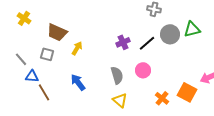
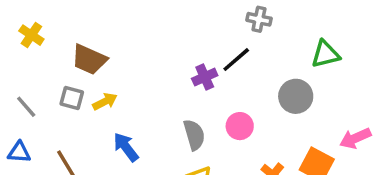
gray circle: (170, 34) -> (296, 96), moved
black line: (147, 43) -> (236, 60), moved
yellow arrow: (77, 48) -> (105, 102), moved, turned 32
blue triangle: (32, 76) -> (19, 152), moved

